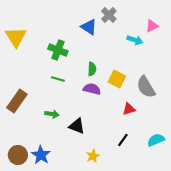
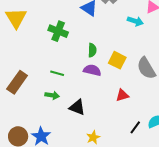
green line: (58, 79) -> (57, 73), moved
red triangle: (129, 109) -> (122, 95), moved
black line: (123, 140) -> (135, 127), moved

